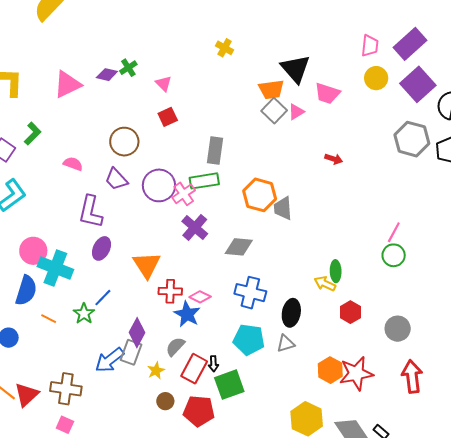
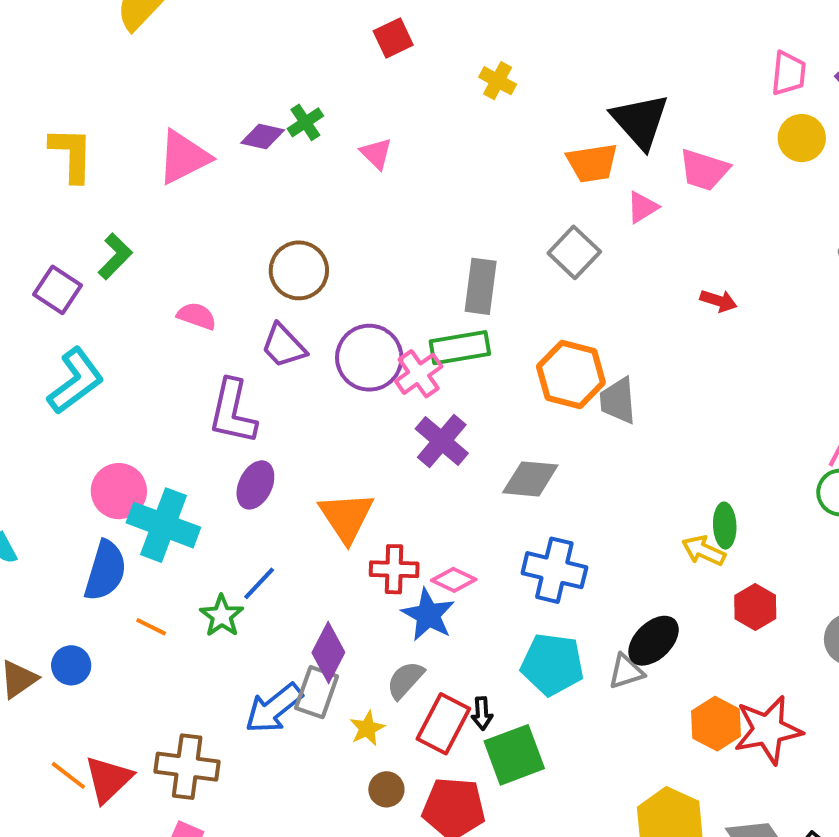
gray square: (274, 111) -> (574, 252), moved
red square: (168, 117) -> (393, 38), moved
black ellipse: (291, 313) -> (654, 641), moved, turned 36

